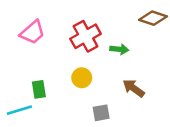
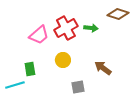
pink trapezoid: (32, 32) -> (39, 35), moved
green arrow: (119, 49) -> (91, 28), moved

